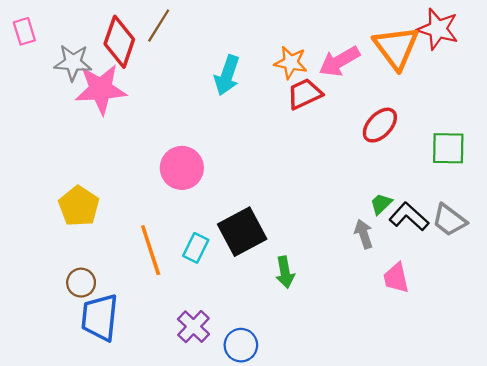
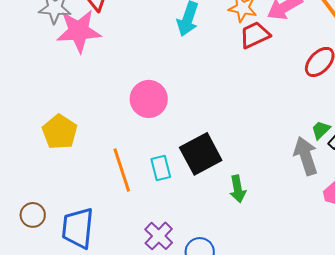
gray arrow: (364, 234) -> (306, 156), size x1.5
cyan rectangle: (196, 248) -> (161, 168), turned -40
brown circle: (81, 283) -> (33, 215), moved

